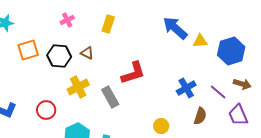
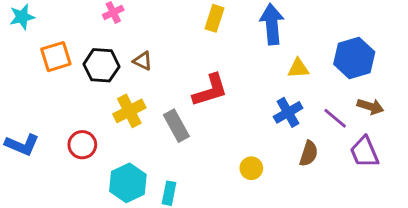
yellow rectangle: (108, 24) -> (215, 18), moved
blue arrow: (175, 28) -> (272, 24), turned 44
yellow triangle: (200, 41) -> (298, 68), moved

